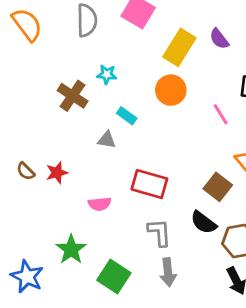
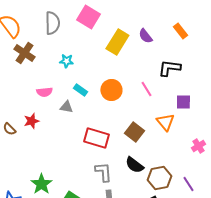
orange circle: (171, 90) -> (111, 90), moved
brown cross: (73, 96) -> (24, 53), moved
red star: (57, 173) -> (31, 121), moved
brown square: (218, 187) -> (134, 132), moved
pink semicircle: (100, 204) -> (44, 92), moved

